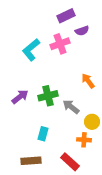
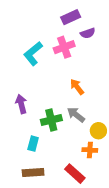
orange arrow: (88, 81) -> (77, 87), moved
green cross: (48, 96) -> (51, 120), moved
purple arrow: (20, 97) -> (21, 104), turned -66
cyan rectangle: (43, 134) -> (33, 144), moved

